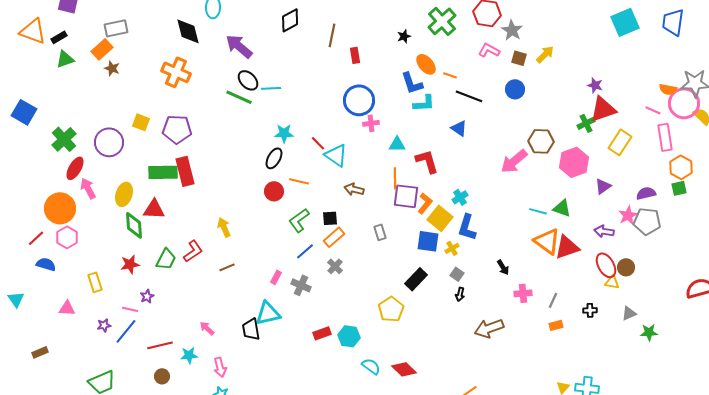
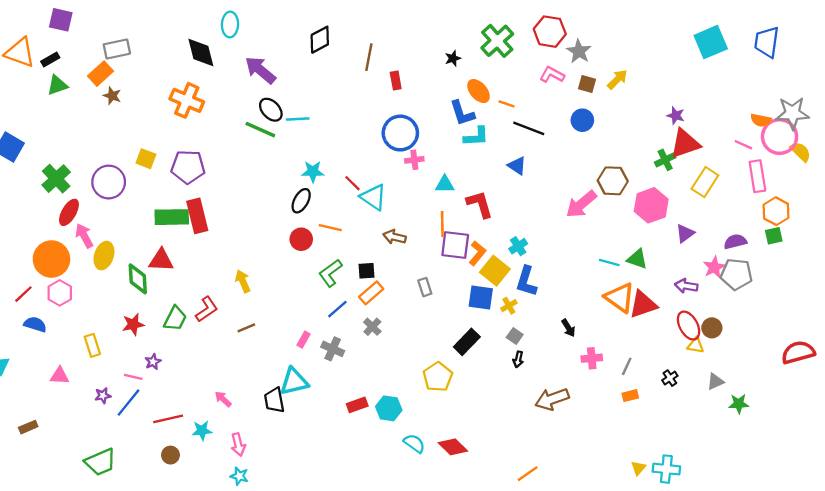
yellow ellipse: (124, 194) -> (104, 256), moved
black cross: (590, 310) -> (670, 378), turned -32

